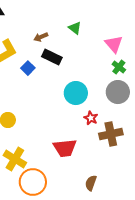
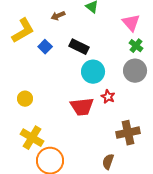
black rectangle: (52, 57) -> (79, 47), moved
brown cross: (111, 134) -> (128, 133), moved
red trapezoid: (65, 148) -> (82, 107), moved

